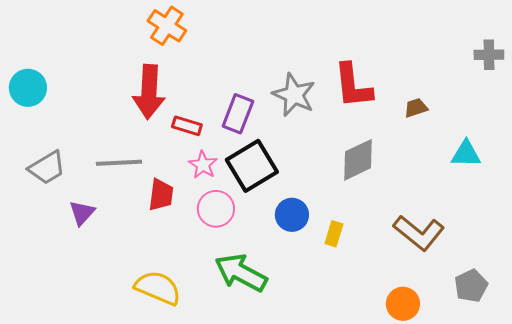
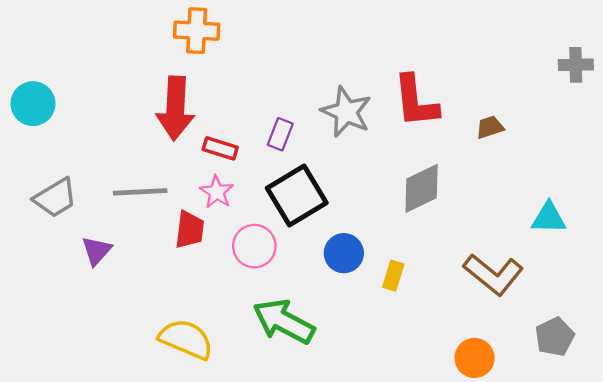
orange cross: (167, 26) -> (197, 31), turned -30
purple rectangle: (238, 114) -> (280, 134), size x0.7
cyan triangle: (466, 154) -> (549, 218), moved
pink star: (203, 165) -> (217, 192), moved

